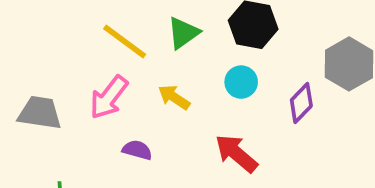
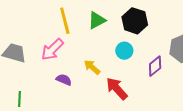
yellow line: (125, 41) -> (65, 21), turned 32
yellow arrow: (174, 97) -> (92, 67), moved

